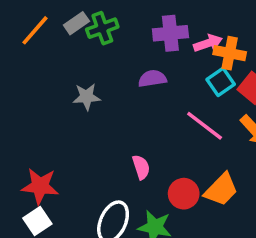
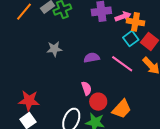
purple semicircle: (152, 79) -> (92, 58), moved
orange trapezoid: (221, 190) -> (122, 109), moved
red circle: (184, 194) -> (98, 102), moved

